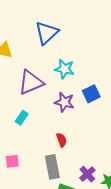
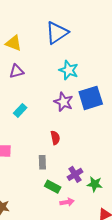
purple triangle: (31, 82) -> (17, 71), moved, size x0.6
blue square: (91, 94) -> (91, 98), size x1.4
gray rectangle: (52, 167) -> (42, 162), size x0.6

